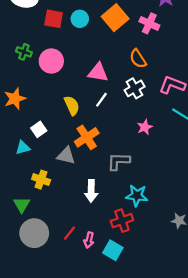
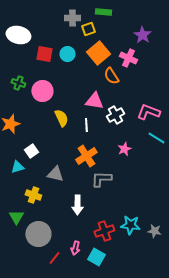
orange semicircle: (138, 59) -> (111, 76), moved
pink triangle: (98, 72) -> (94, 101), moved
white line: (101, 100) -> (86, 125), turned -40
yellow semicircle: (72, 105) -> (61, 118), moved
orange cross: (87, 137) -> (86, 156), moved
cyan star: (137, 196) -> (130, 225), moved
gray circle: (34, 233) -> (38, 234), moved
red line: (70, 233) -> (54, 258), moved

